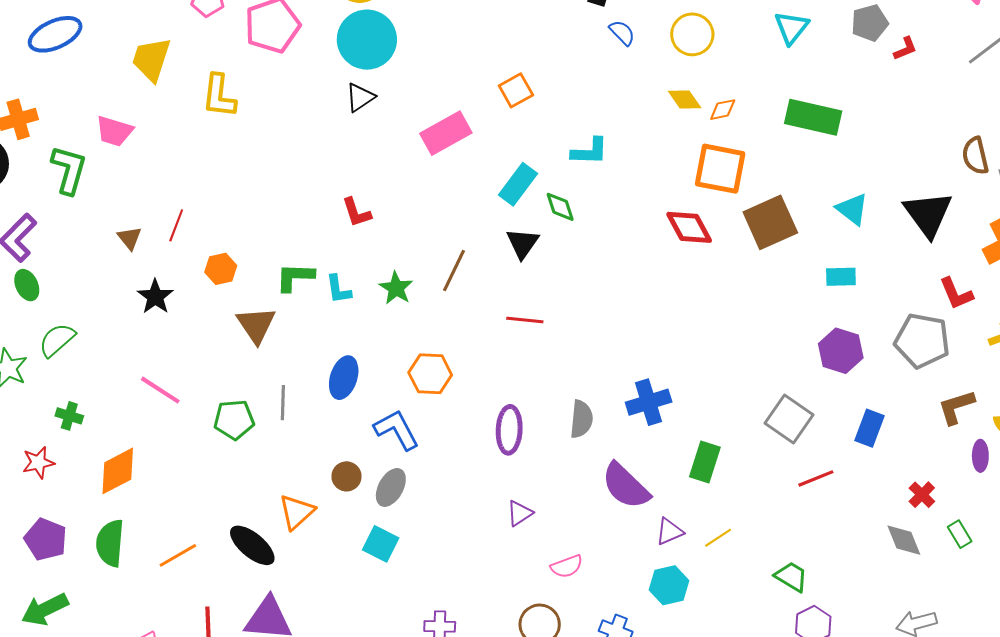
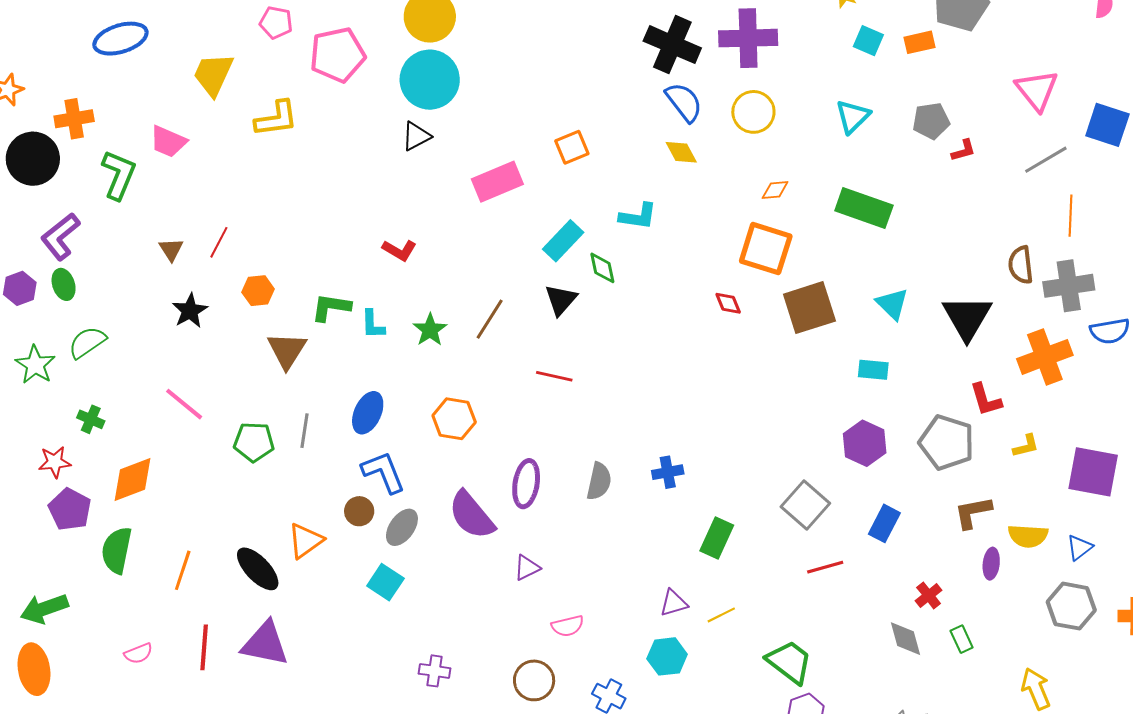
blue semicircle: (622, 33) -> (684, 102), size x1.5
yellow L-shape: (219, 96) -> (276, 119), turned -111
yellow diamond: (685, 100) -> (681, 152), moved
red L-shape: (356, 212) -> (399, 250), turned -48
red diamond: (689, 227) -> (728, 303), size x0.6
blue cross: (649, 402) -> (668, 472), size x0.7
blue L-shape: (397, 430) -> (383, 472), moved
purple semicircle: (626, 486) -> (471, 515), moved
purple pentagon: (46, 539) -> (70, 509), moved
orange line: (178, 555) -> (183, 570), turned -48
green trapezoid: (791, 577) -> (789, 662), size x1.4

